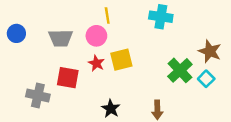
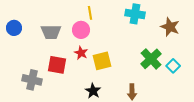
brown star: (210, 51) -> (170, 27), moved
yellow square: (121, 60) -> (102, 61), moved

